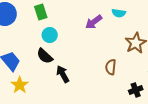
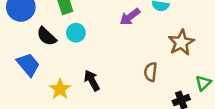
black semicircle: (45, 56) -> (47, 36), moved
yellow star: (20, 85) -> (60, 89), moved

